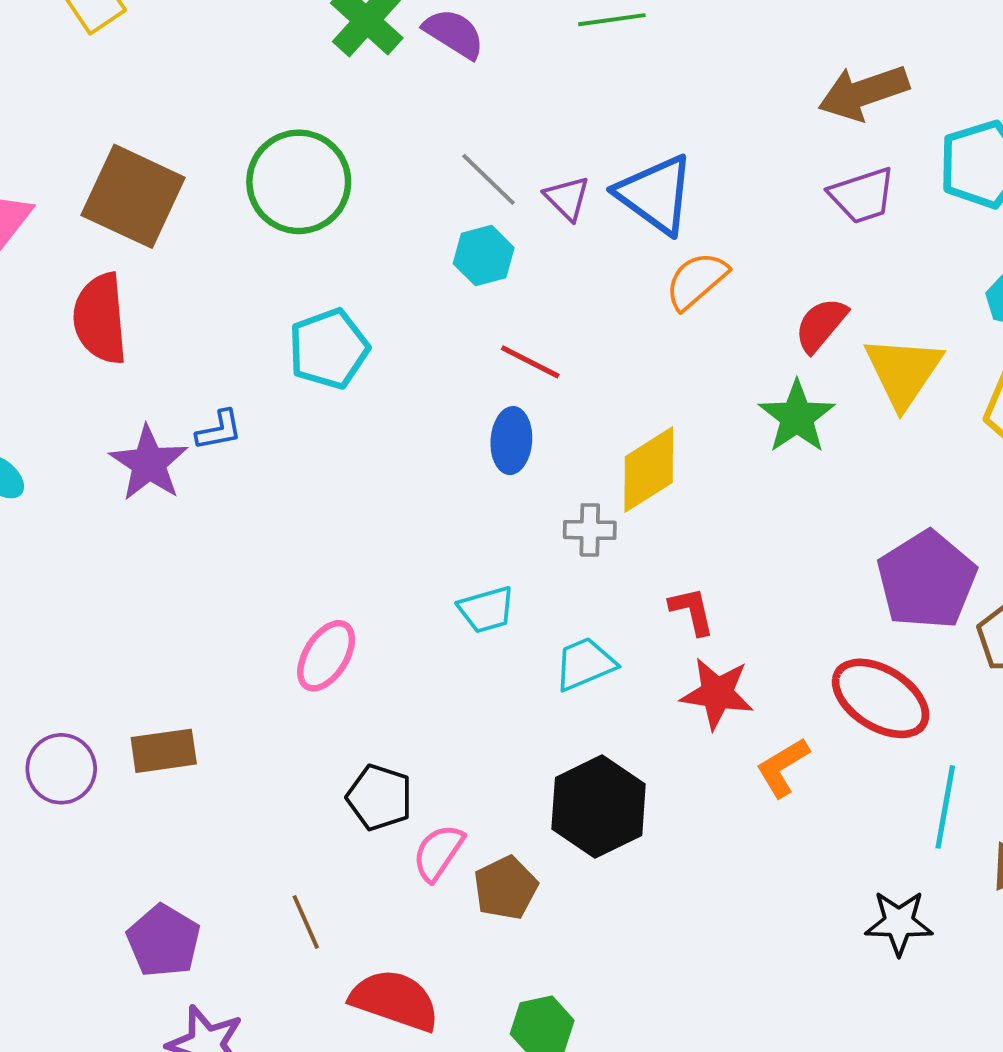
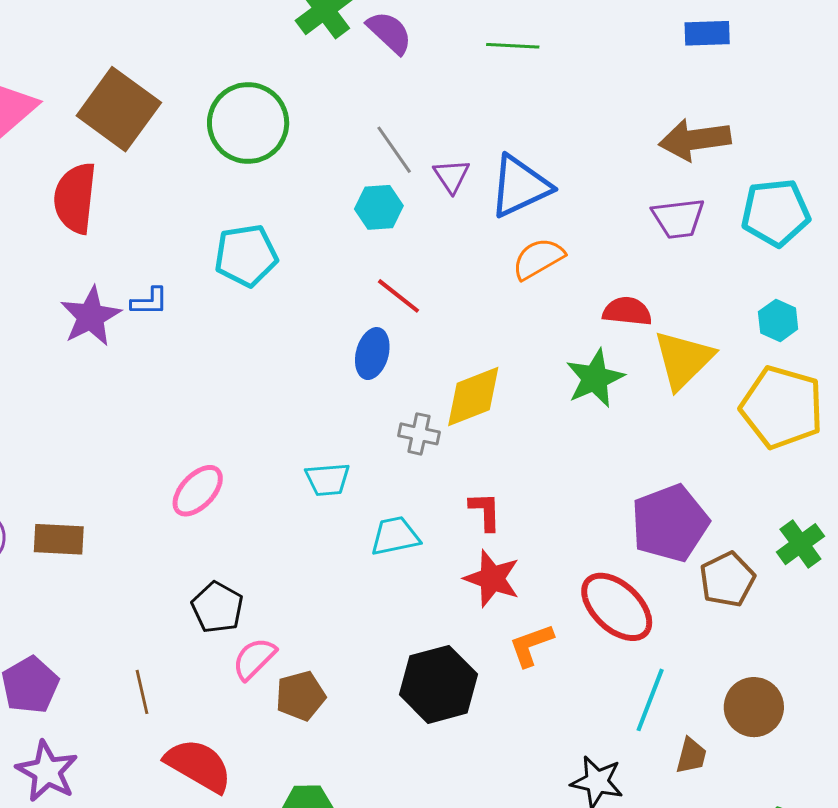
blue triangle: (655, 194) -> (520, 186), turned 48
red semicircle: (821, 325) -> (627, 311), turned 45
black hexagon: (599, 806) -> (438, 684), moved

